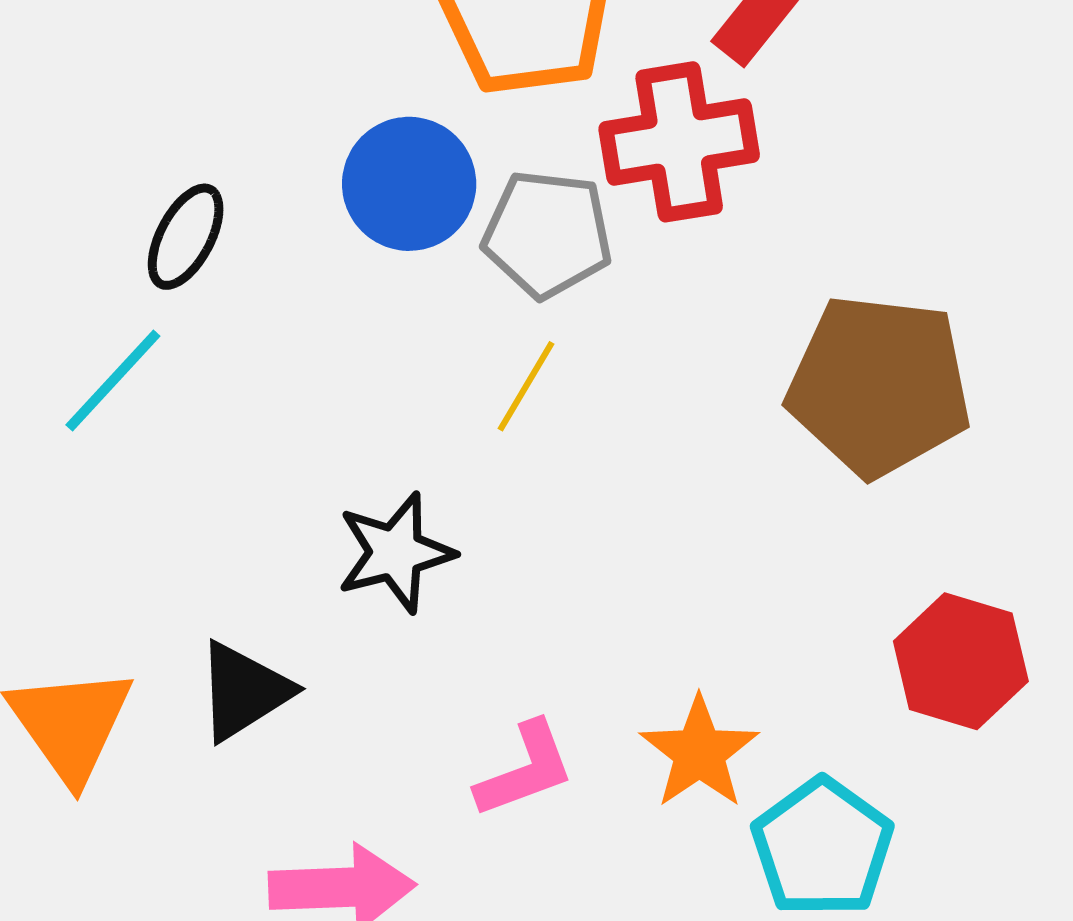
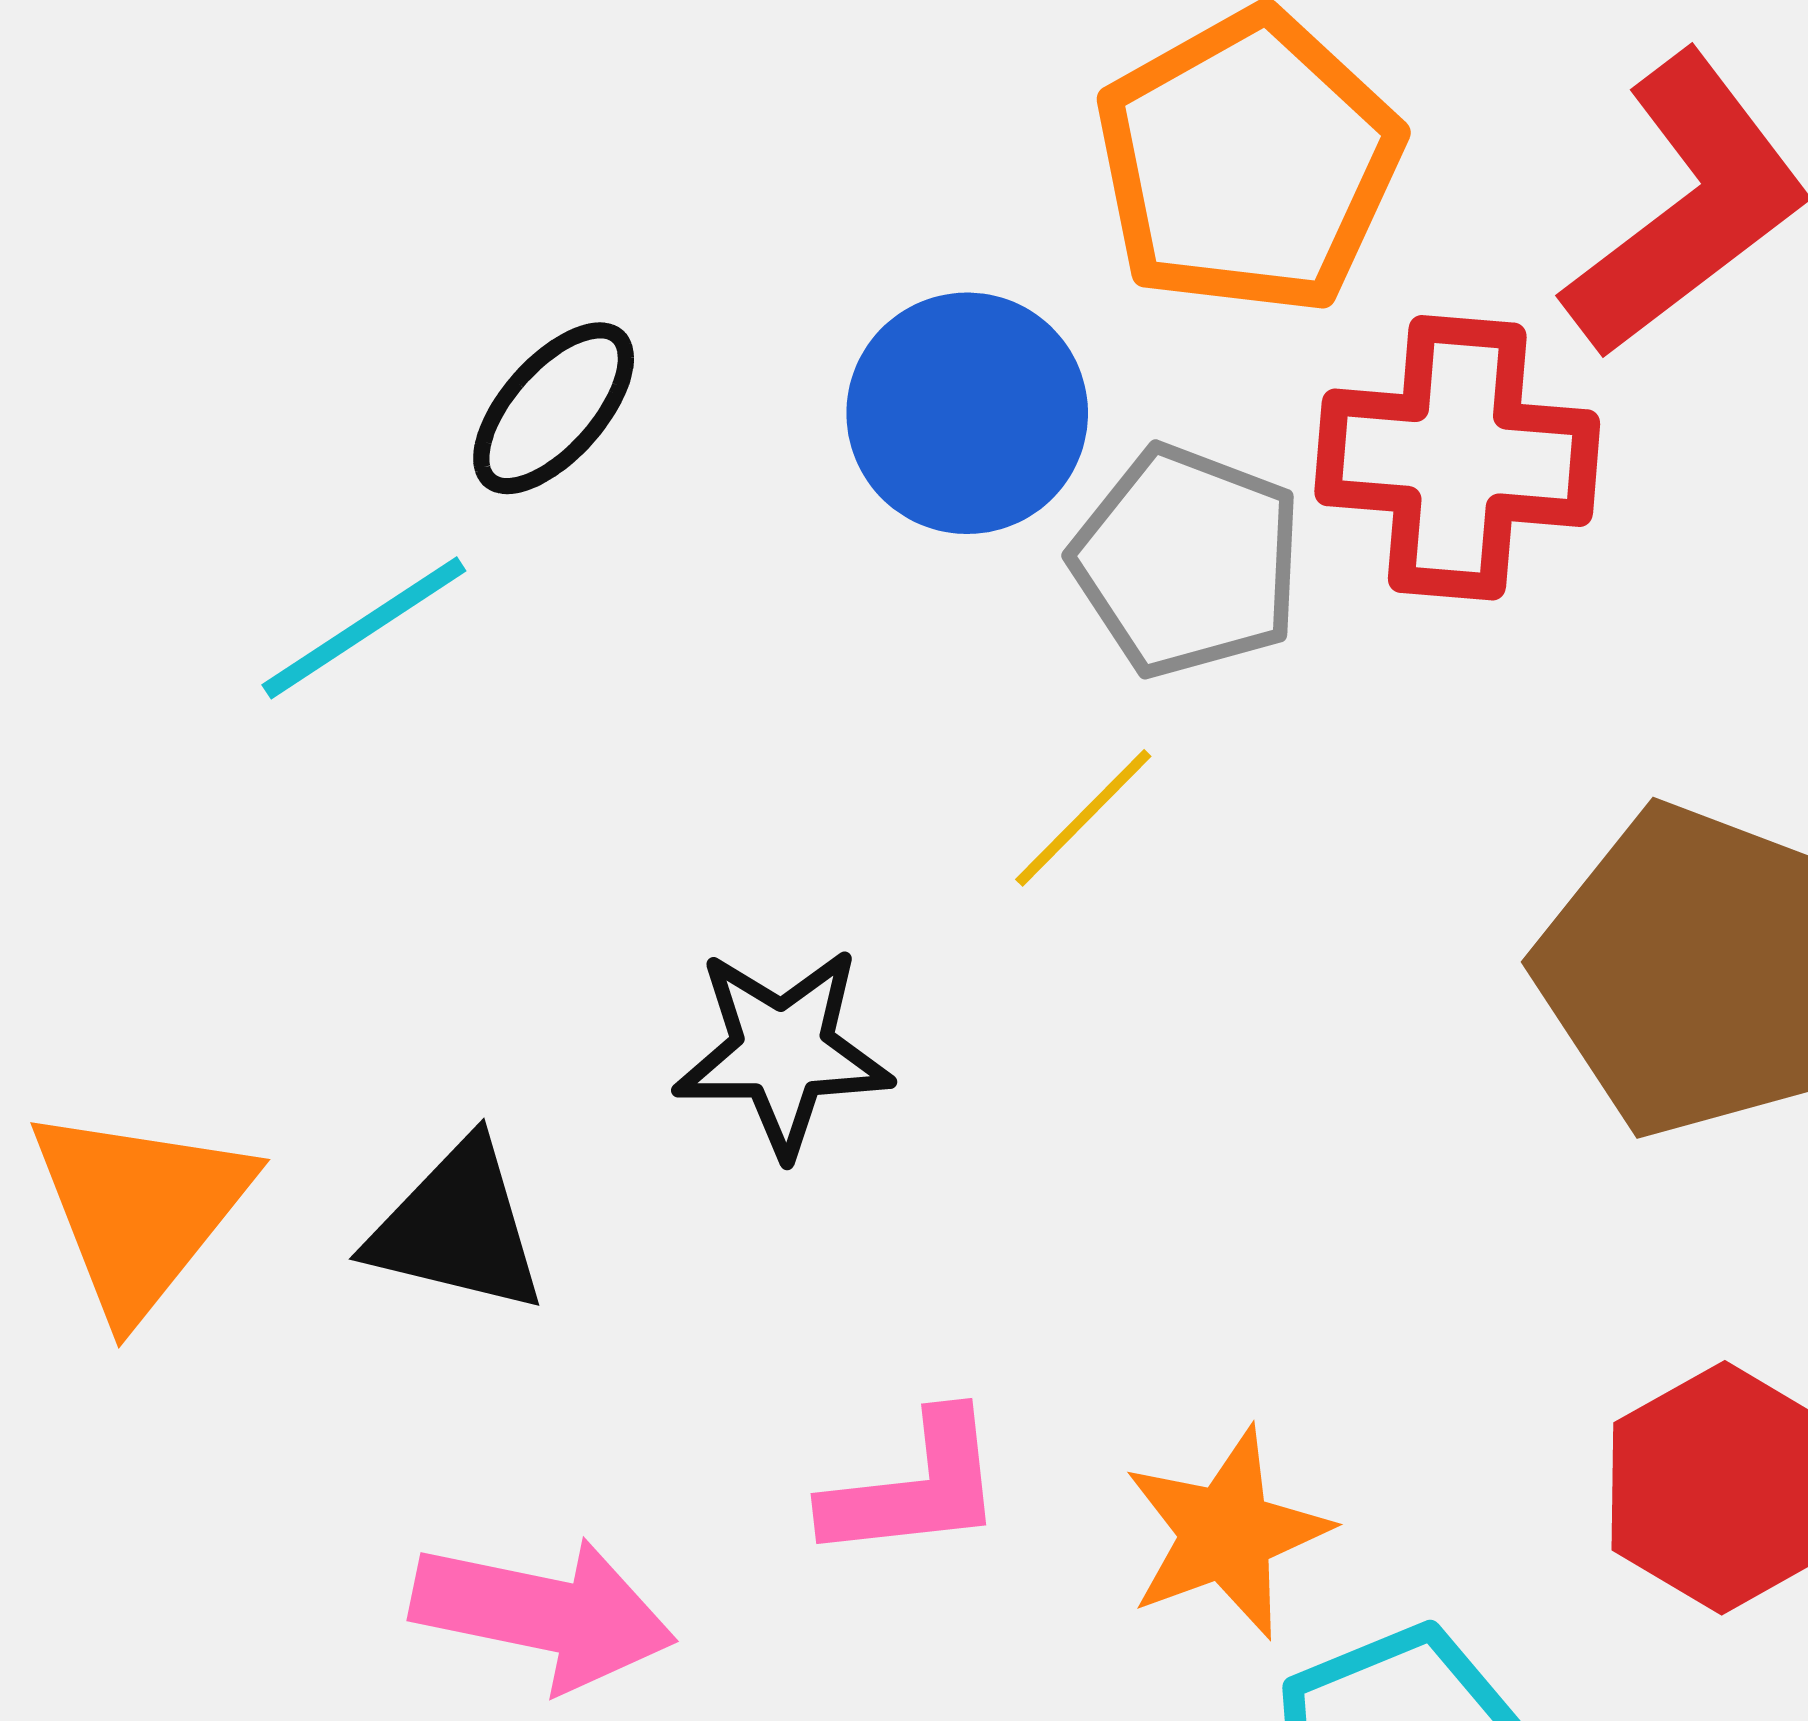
black triangle: (244, 691) -> (457, 1228), turned 32

